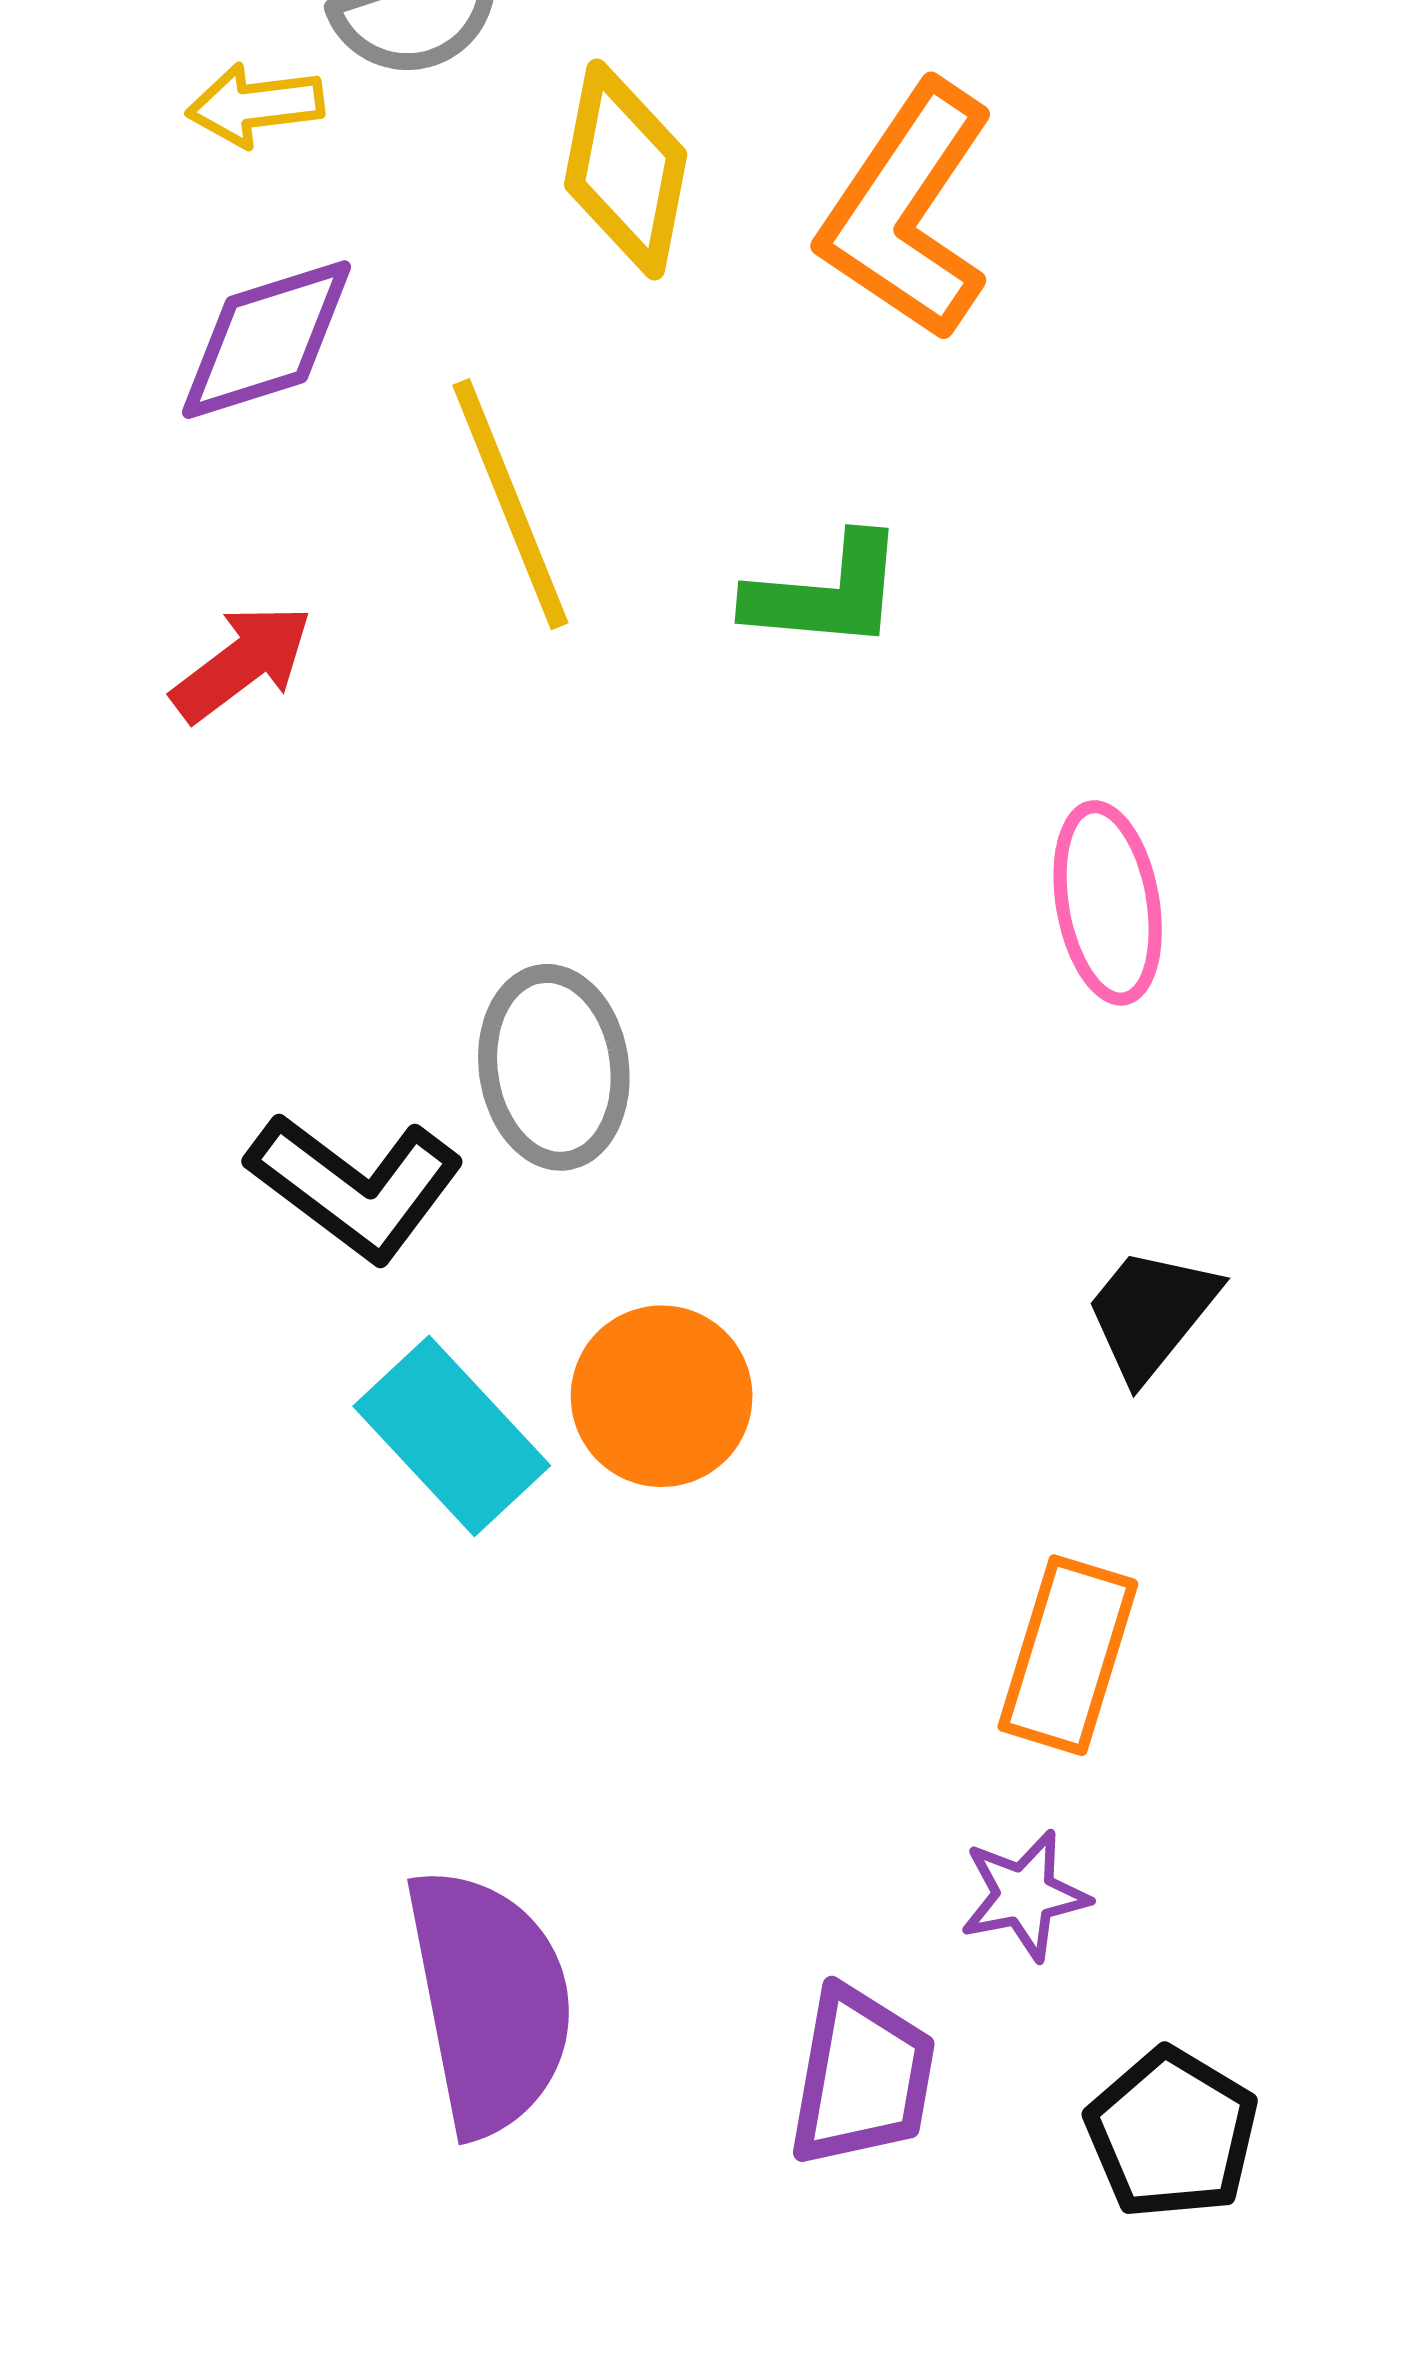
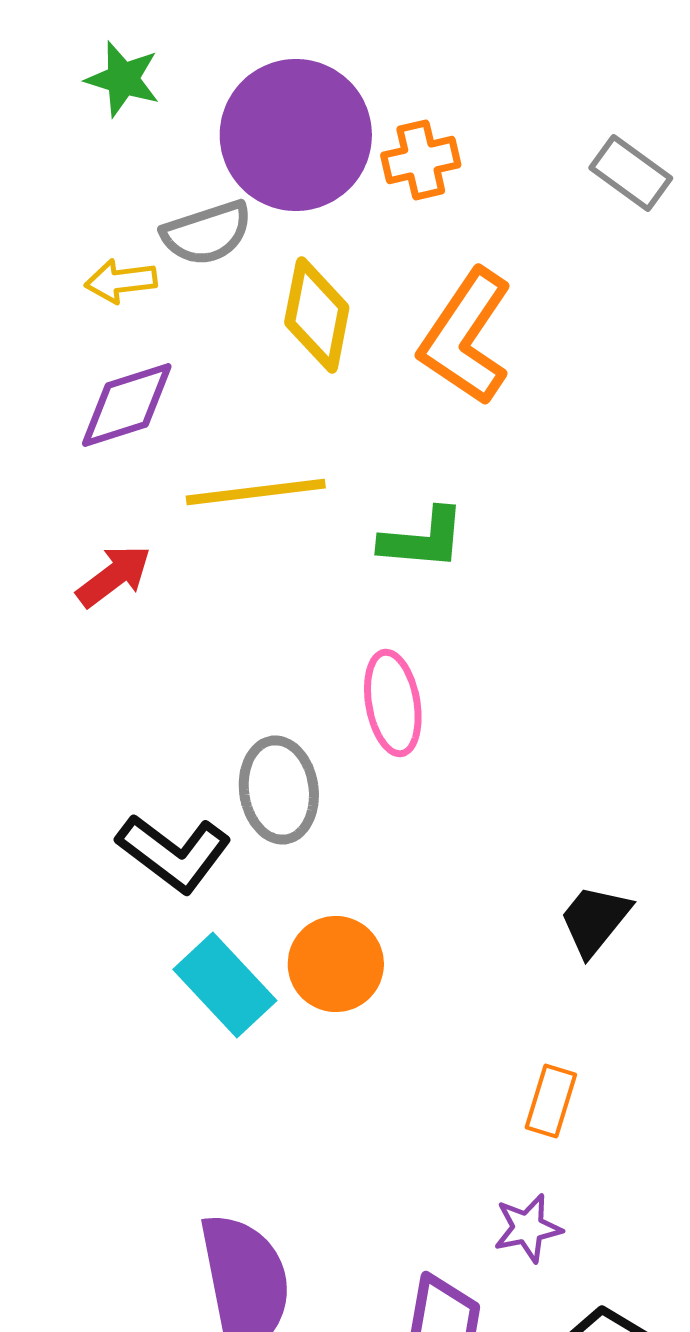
yellow line: (510, 504) -> (256, 492), turned -75
pink ellipse: (1108, 903) -> (393, 703), moved
orange rectangle: (1068, 1655) -> (551, 1101), size x0.7

